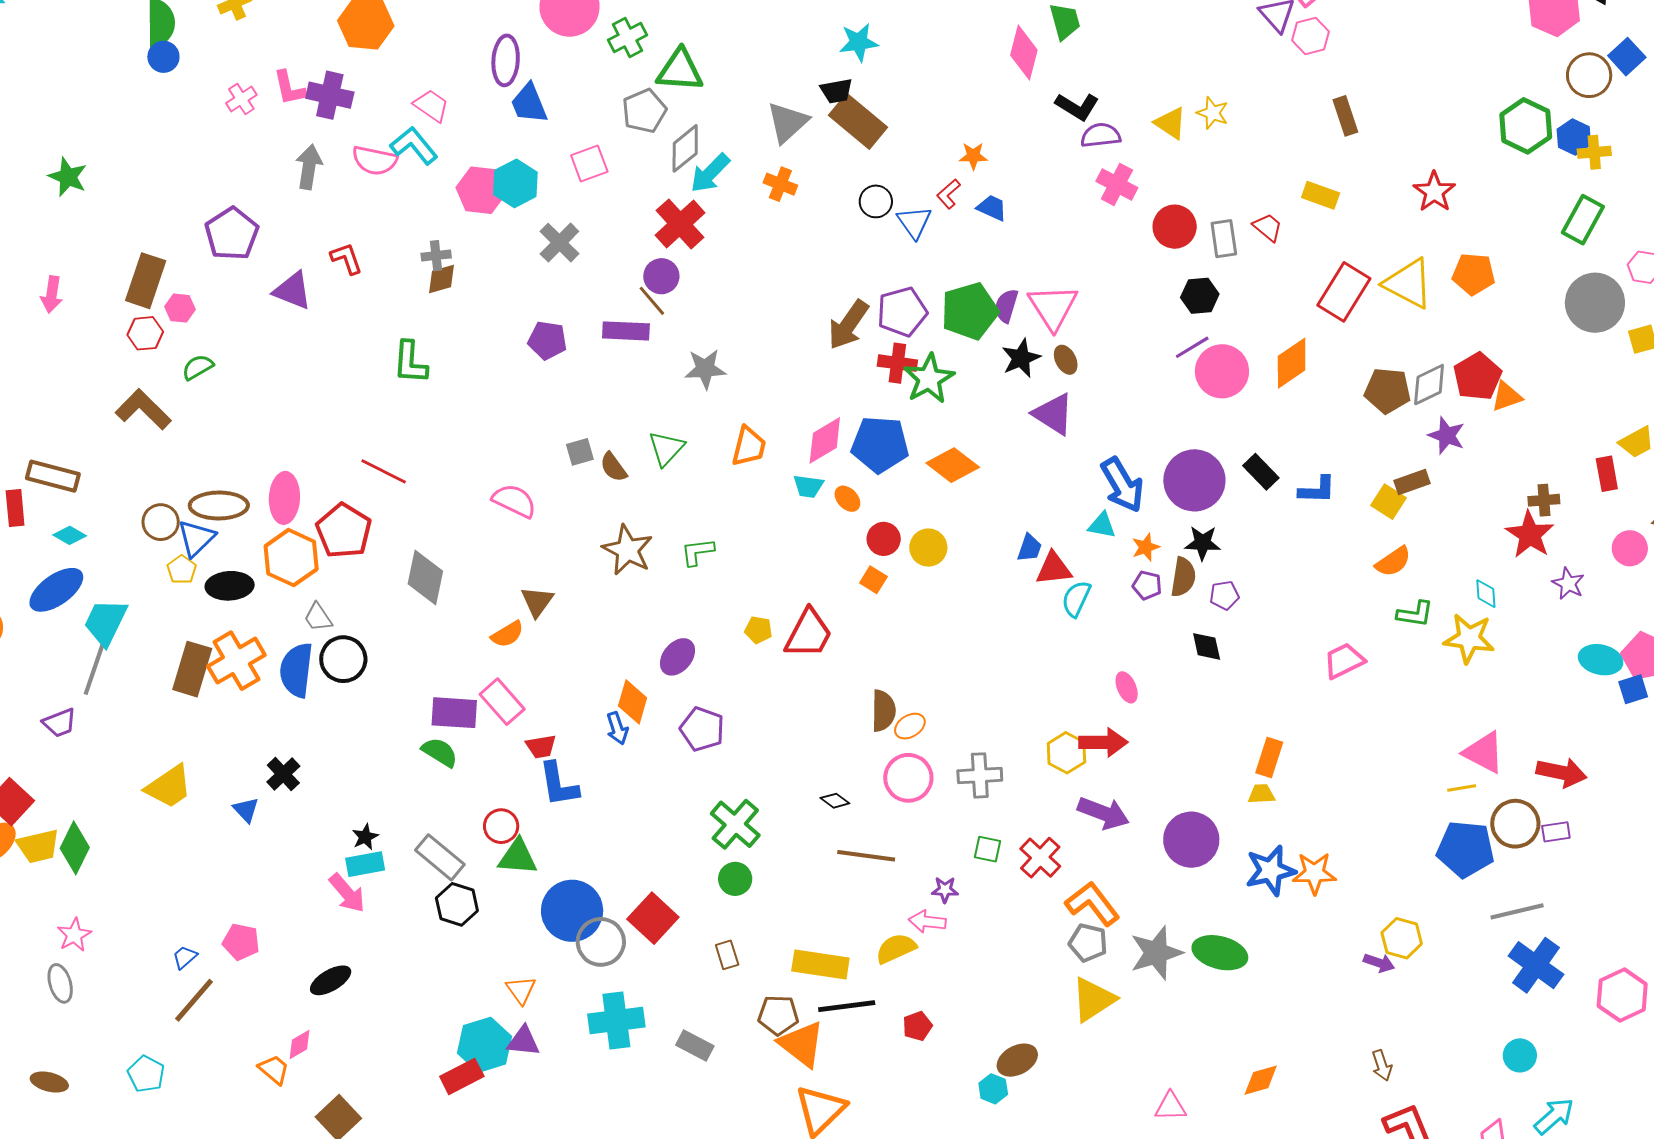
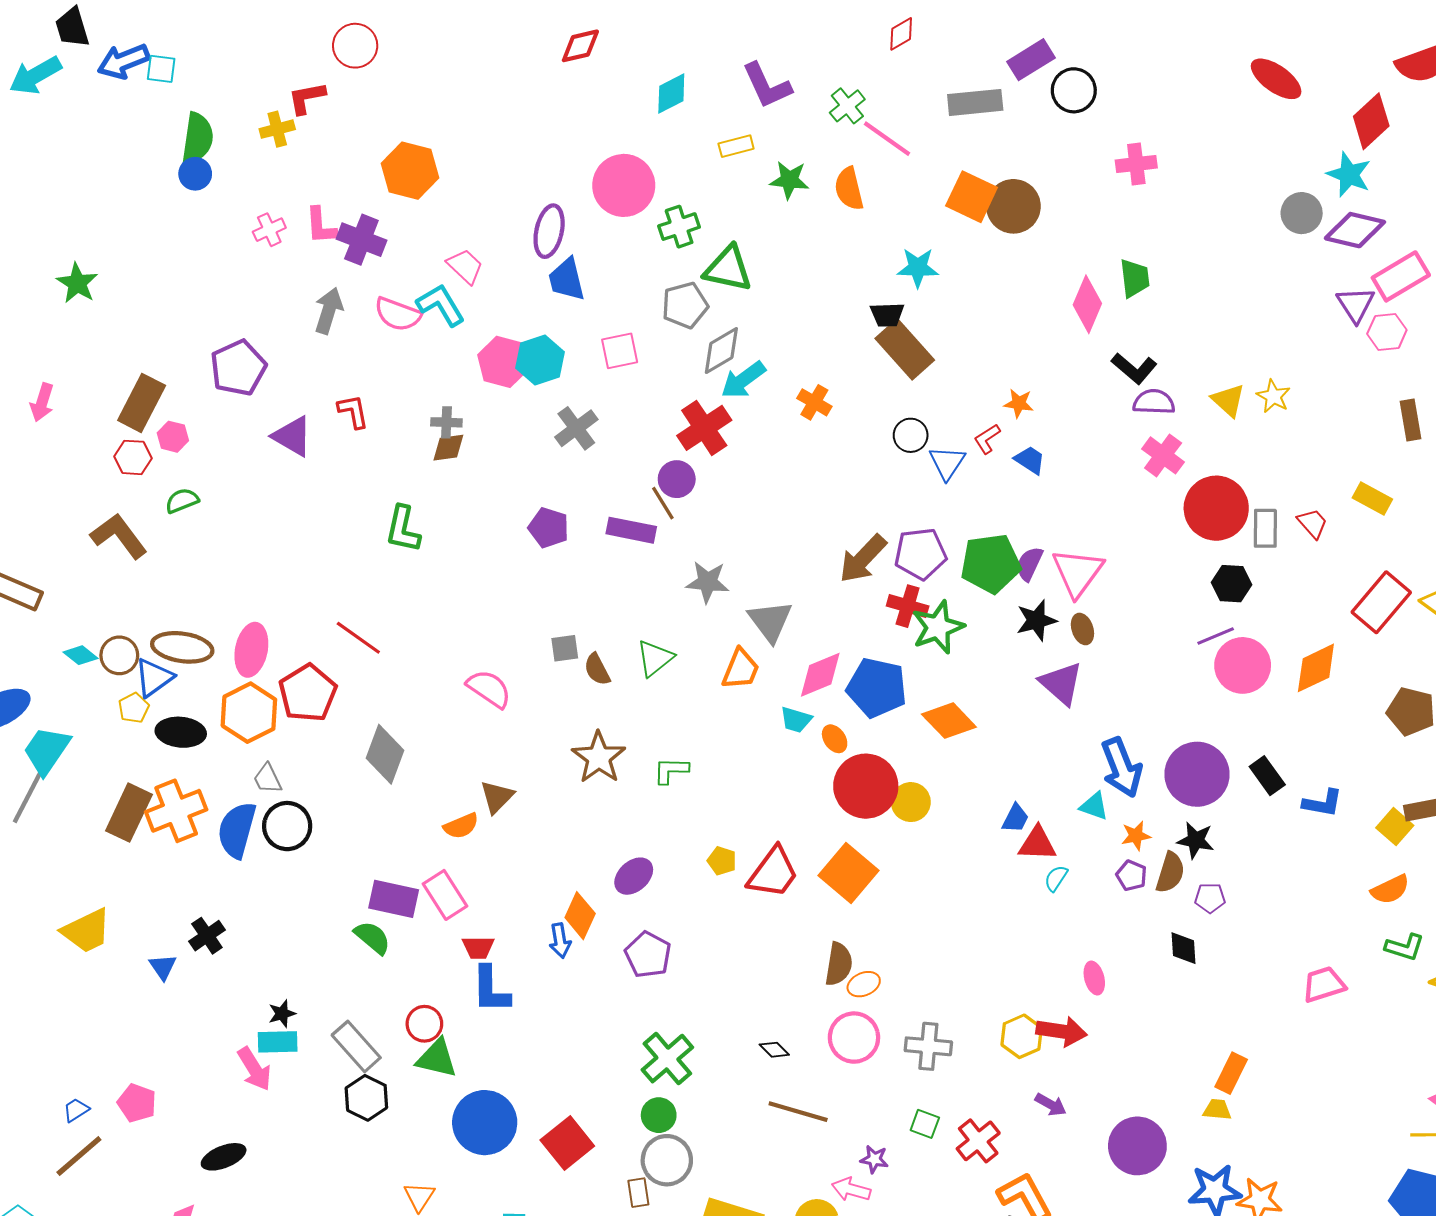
gray triangle: (787, 122) -> (770, 621), moved, turned -33
red circle: (1175, 227) -> (1216, 508), size x1.4
cyan diamond: (70, 535) -> (81, 655), moved
red circle: (884, 539) -> (866, 786), size x1.8
orange square: (873, 580) -> (849, 873), moved, size x2.0
cyan semicircle: (1076, 599) -> (1056, 878), size x0.7
purple arrow: (1103, 813) -> (1051, 1105), size x0.6
gray circle: (601, 942) -> (667, 1160), moved

